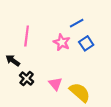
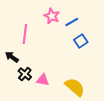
pink star: (62, 42) -> (52, 16), moved
pink triangle: (55, 84) -> (43, 80), moved, turned -40

